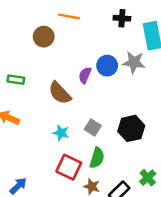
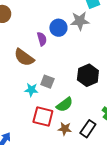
purple semicircle: (85, 75) -> (42, 39), turned 152
gray square: (93, 127) -> (47, 82), moved
green semicircle: (97, 158) -> (65, 105), turned 48

